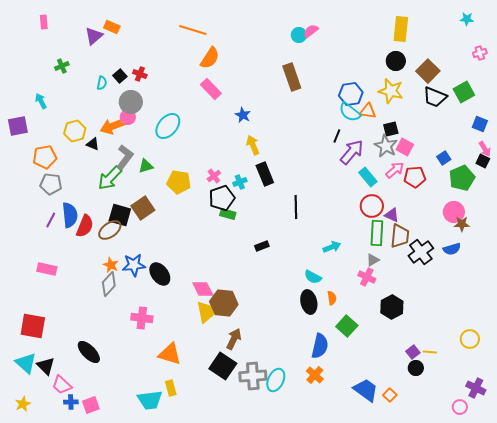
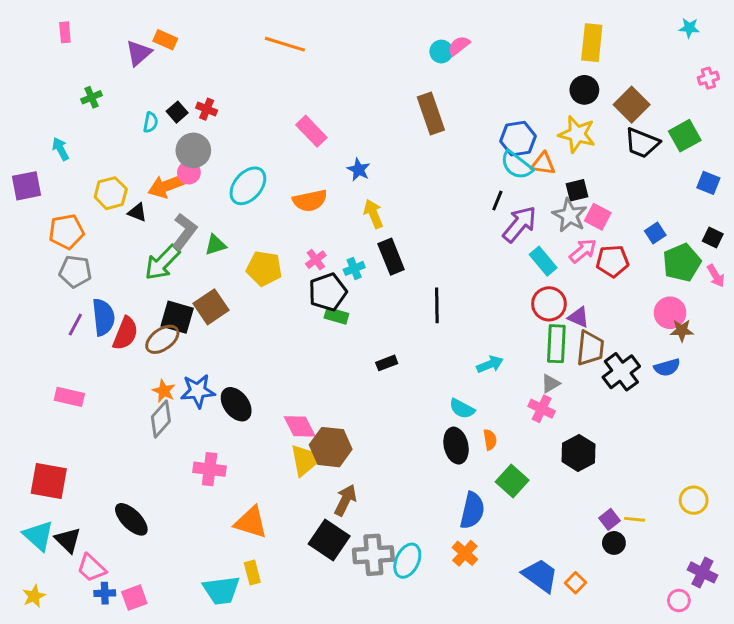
orange semicircle: (210, 58) -> (310, 201), moved, turned 45
pink arrow: (485, 149) -> (716, 276), moved

